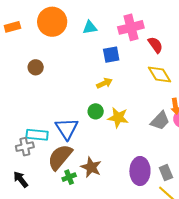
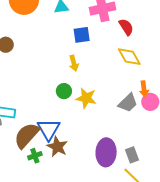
yellow arrow: (104, 83) -> (74, 63), turned 98
blue triangle: (67, 129) -> (49, 129), moved

